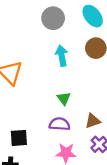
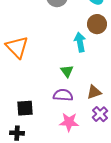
cyan arrow: (62, 56) -> (80, 42), moved

